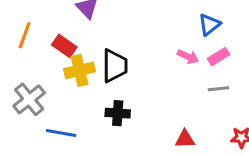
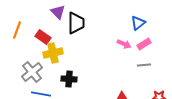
black trapezoid: (115, 66) -> (76, 23), moved
gray cross: (29, 99) -> (32, 72), moved
black cross: (118, 113) -> (69, 79), moved

